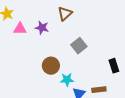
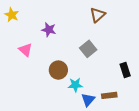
brown triangle: (65, 14) -> (98, 15), moved
pink triangle: (20, 29) -> (25, 50), moved, turned 40

